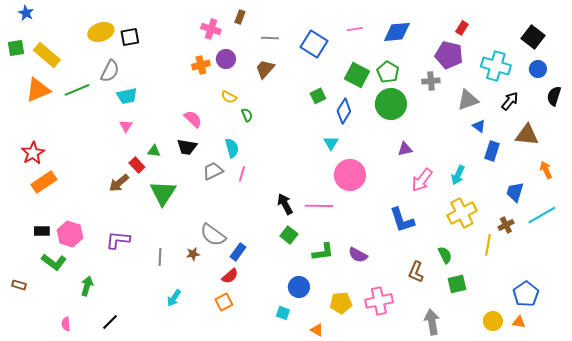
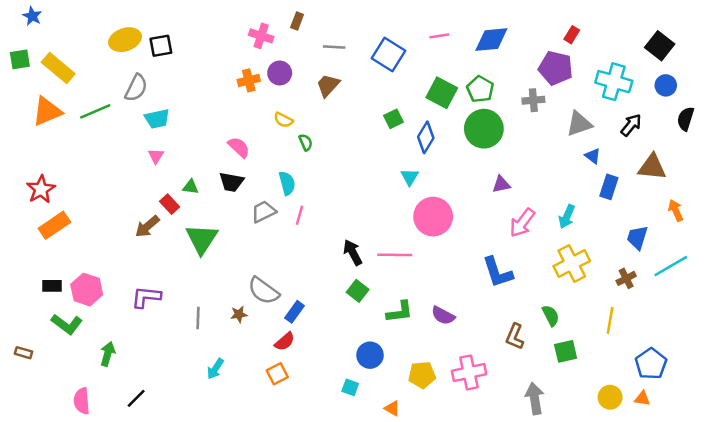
yellow line: (488, 245) -> (610, 321), moved
pink semicircle: (66, 324) -> (82, 401), size x1.5

